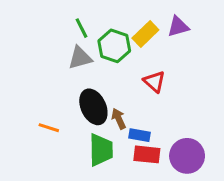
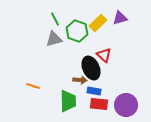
black ellipse: (93, 107) -> (91, 68), moved
brown arrow: (119, 119) -> (80, 80), turned 120

